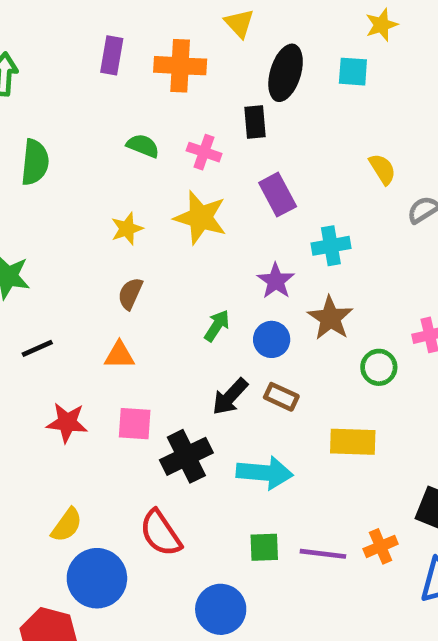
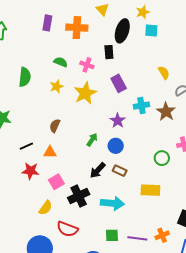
yellow star: (381, 25) -> (143, 12), moved
green semicircle: (35, 162) -> (25, 77), moved
yellow star: (200, 218) -> (85, 93), turned 30
yellow star: (127, 229) -> (57, 86), moved
brown star: (330, 318) -> (166, 112), moved
black line: (37, 348) -> (26, 146), moved
red star: (67, 423) -> (30, 171), moved
pink square: (135, 424) -> (56, 182), turned -35
yellow semicircle: (67, 525) -> (45, 208), moved
red semicircle: (161, 533) -> (67, 229), turned -35

